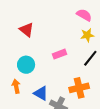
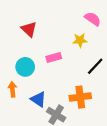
yellow star: (87, 35) -> (80, 40), moved
pink rectangle: (59, 54) -> (54, 58), moved

